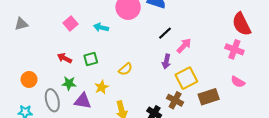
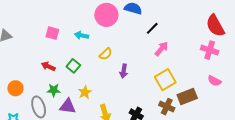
pink square: (71, 23) -> (52, 33), turned -32
black line: (165, 33) -> (152, 28), moved
green square: (91, 59) -> (73, 66), turned -32
purple arrow: (166, 61) -> (124, 71), moved
yellow semicircle: (125, 69) -> (106, 54), moved
brown cross: (175, 100) -> (167, 107), moved

